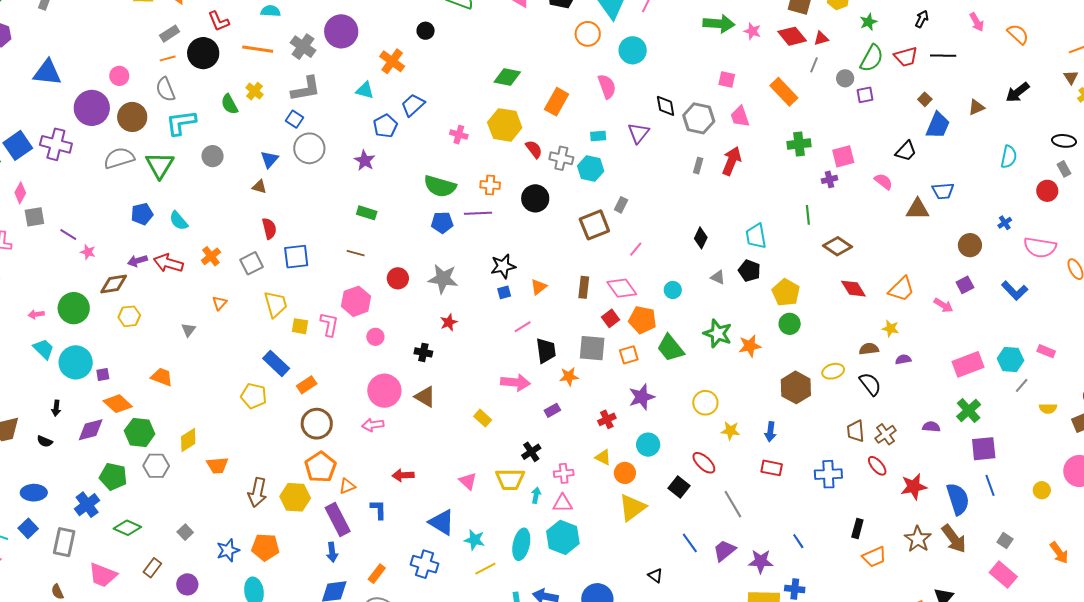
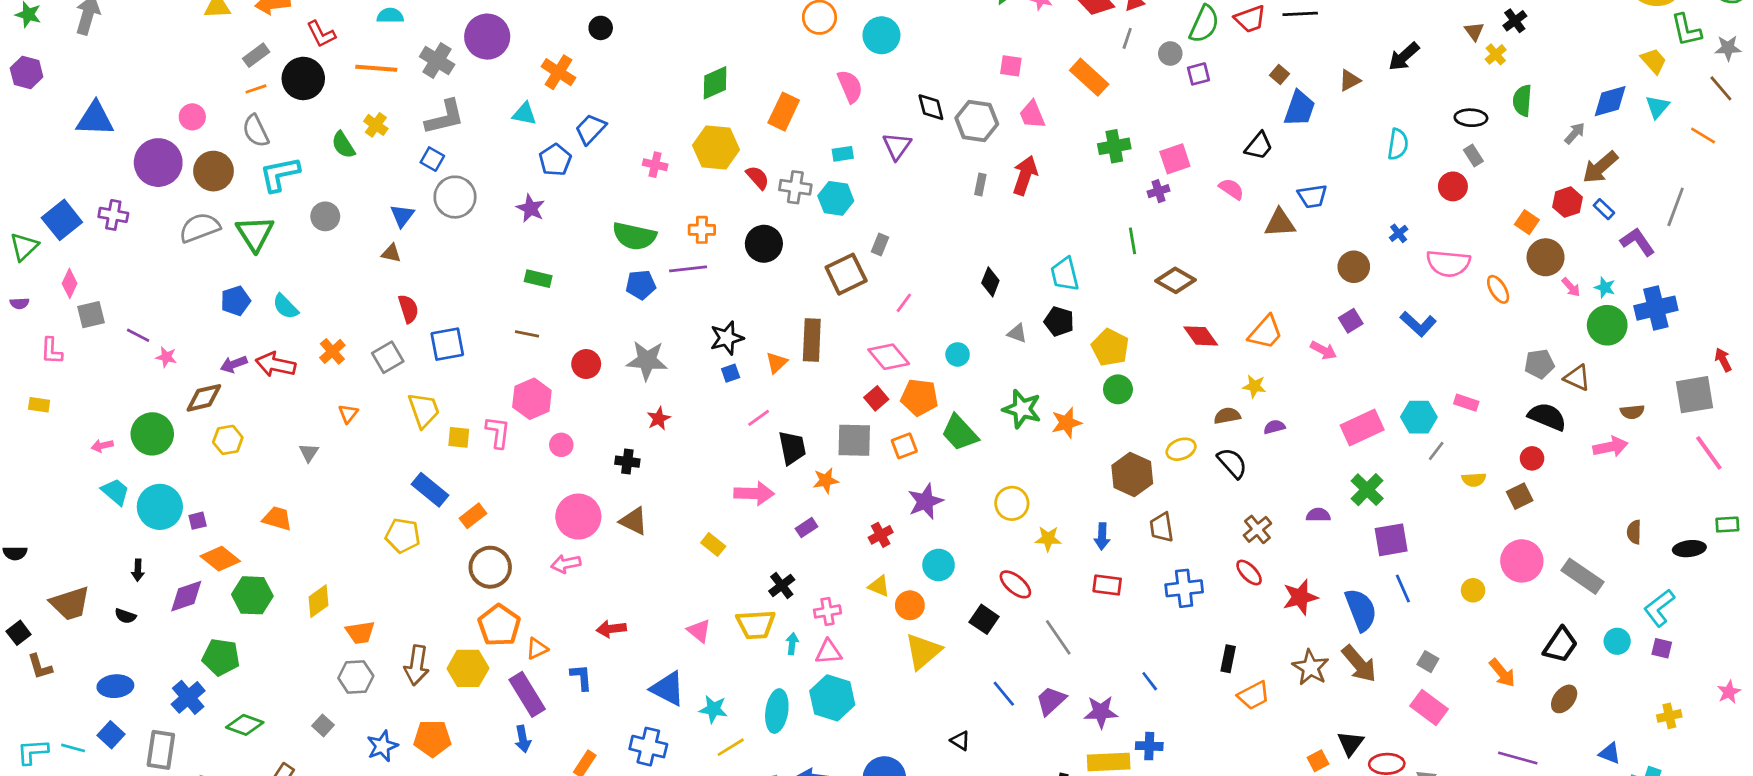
green diamond: (507, 77) -> (715, 83), turned -32
purple cross: (56, 144) -> (113, 215), size x0.7
brown rectangle: (584, 287) -> (812, 340), moved, size x1.4
brown trapezoid: (856, 431) -> (1162, 527), moved
gray hexagon: (156, 466) -> (356, 677), moved

